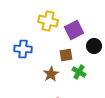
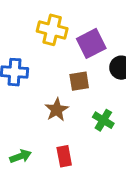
green cross: (79, 72) -> (103, 120), moved

